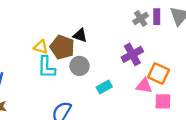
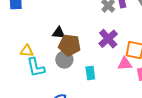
brown pentagon: (62, 47) -> (70, 45), moved
cyan rectangle: (104, 87) -> (90, 73), turned -56

